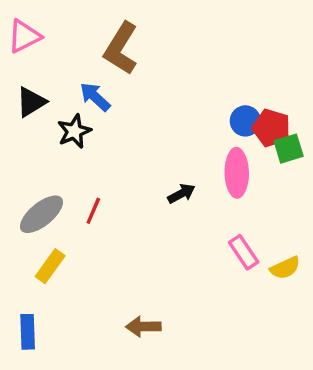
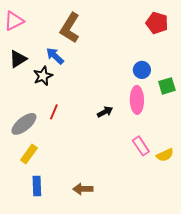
red pentagon: (271, 128) -> (157, 23), moved
red line: (93, 211) -> (54, 112), moved
blue rectangle: (28, 332) -> (37, 186), moved

